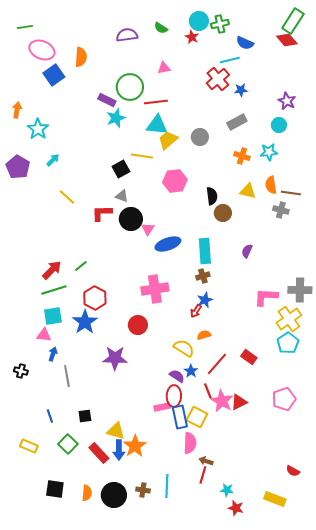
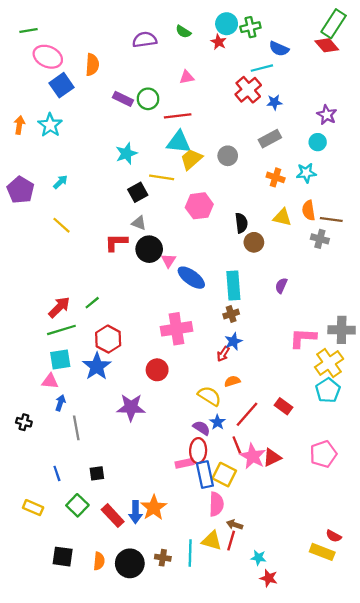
green circle: (130, 87) -> (148, 99), size x0.7
purple rectangle: (107, 100) -> (123, 99), moved
cyan star: (116, 118) -> (126, 153), moved
cyan star: (38, 129) -> (50, 125), moved
yellow line: (67, 197) -> (61, 225), moved
blue ellipse: (168, 244) -> (191, 278), turned 55
yellow triangle: (116, 431) -> (212, 541), moved
yellow rectangle: (275, 499) -> (322, 552), moved

